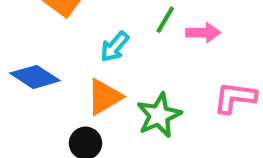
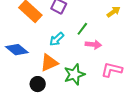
pink arrow: (203, 33) -> (93, 45), moved

